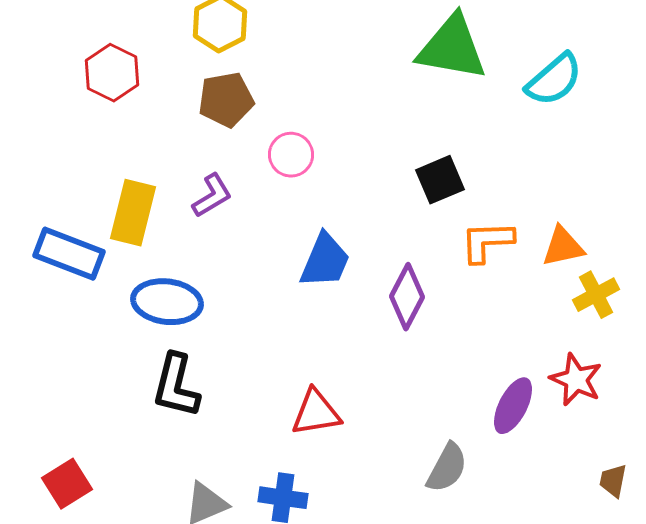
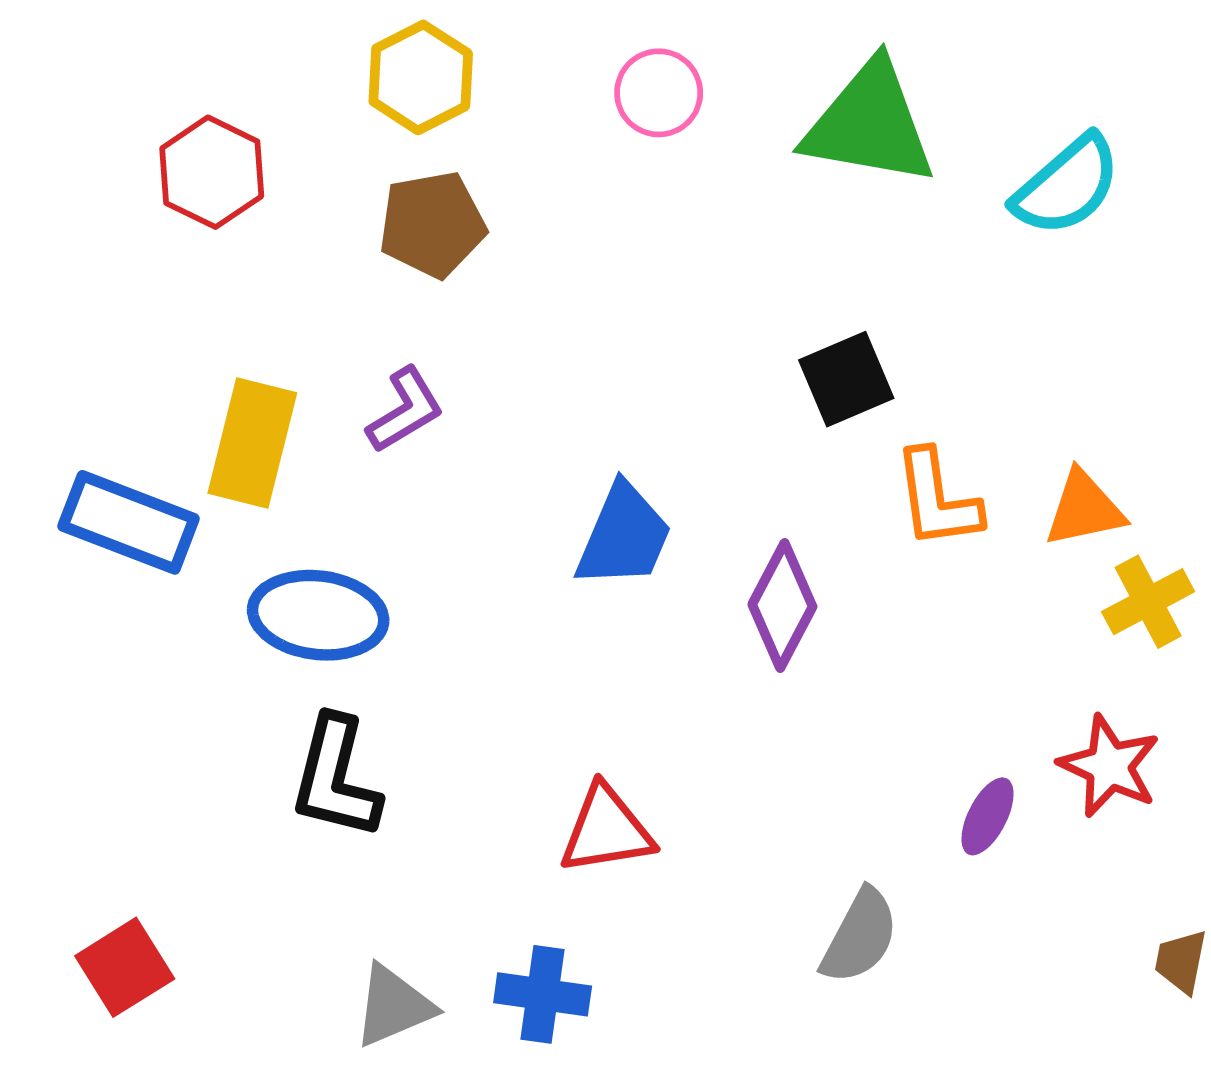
pink circle: (291, 155) -> (659, 93), moved
orange L-shape: (487, 242) -> (937, 499), turned -96
purple ellipse: (513, 406) -> (988, 816), size x0.7

